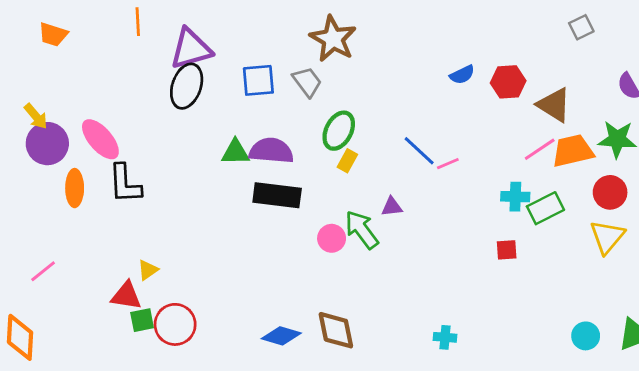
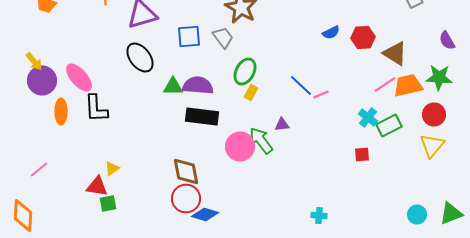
black ellipse: (187, 86) -> (140, 58), moved, turned -56
cyan cross: (515, 197) -> (368, 118), turned 36
pink circle: (332, 238) -> (240, 146), size x1.5
red circle: (175, 324) -> (186, 198), moved
brown diamond: (336, 330) -> (186, 172), moved

